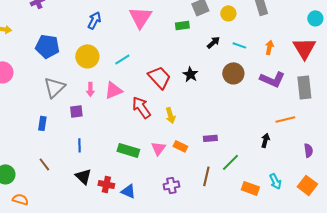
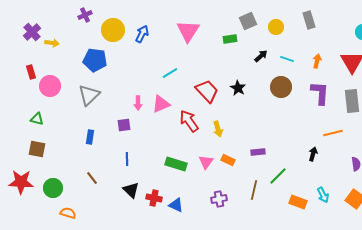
yellow circle: (87, 56) -> (113, 30), moved
purple L-shape: (272, 79) -> (320, 93), turned -110
gray triangle: (54, 87) -> (89, 95), moved

